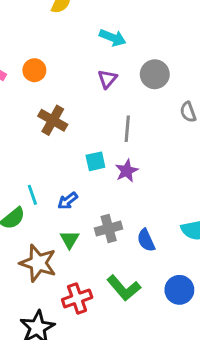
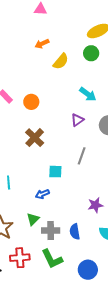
purple star: (127, 171) -> (95, 205), moved
blue arrow: (68, 201) -> (42, 194), moved
gray cross: (109, 229) -> (51, 230), moved
green triangle: (70, 239) -> (33, 219), moved

